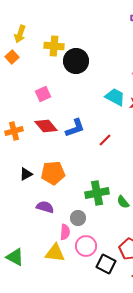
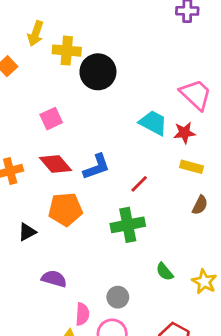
yellow arrow: (20, 34) -> (36, 34), moved
orange pentagon: (53, 173) -> (65, 209), moved
green cross: (97, 193) -> (128, 225), moved
gray circle: (78, 218) -> (118, 297), moved

